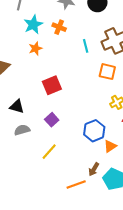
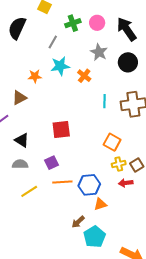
orange star: (35, 48) -> (35, 76), moved
orange square: (107, 72) -> (112, 142), moved
yellow line: (49, 152) -> (29, 191), moved
orange line: (76, 185) -> (62, 182), moved

